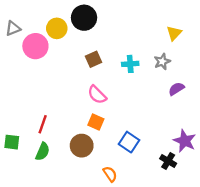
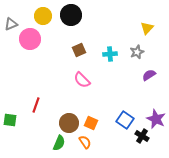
yellow circle: (57, 28) -> (43, 16), moved
orange square: (96, 122) -> (91, 123), moved
blue square: (129, 142) -> (125, 120), moved
green semicircle: (43, 152) -> (59, 143), moved
orange semicircle: (110, 174) -> (85, 142), moved

